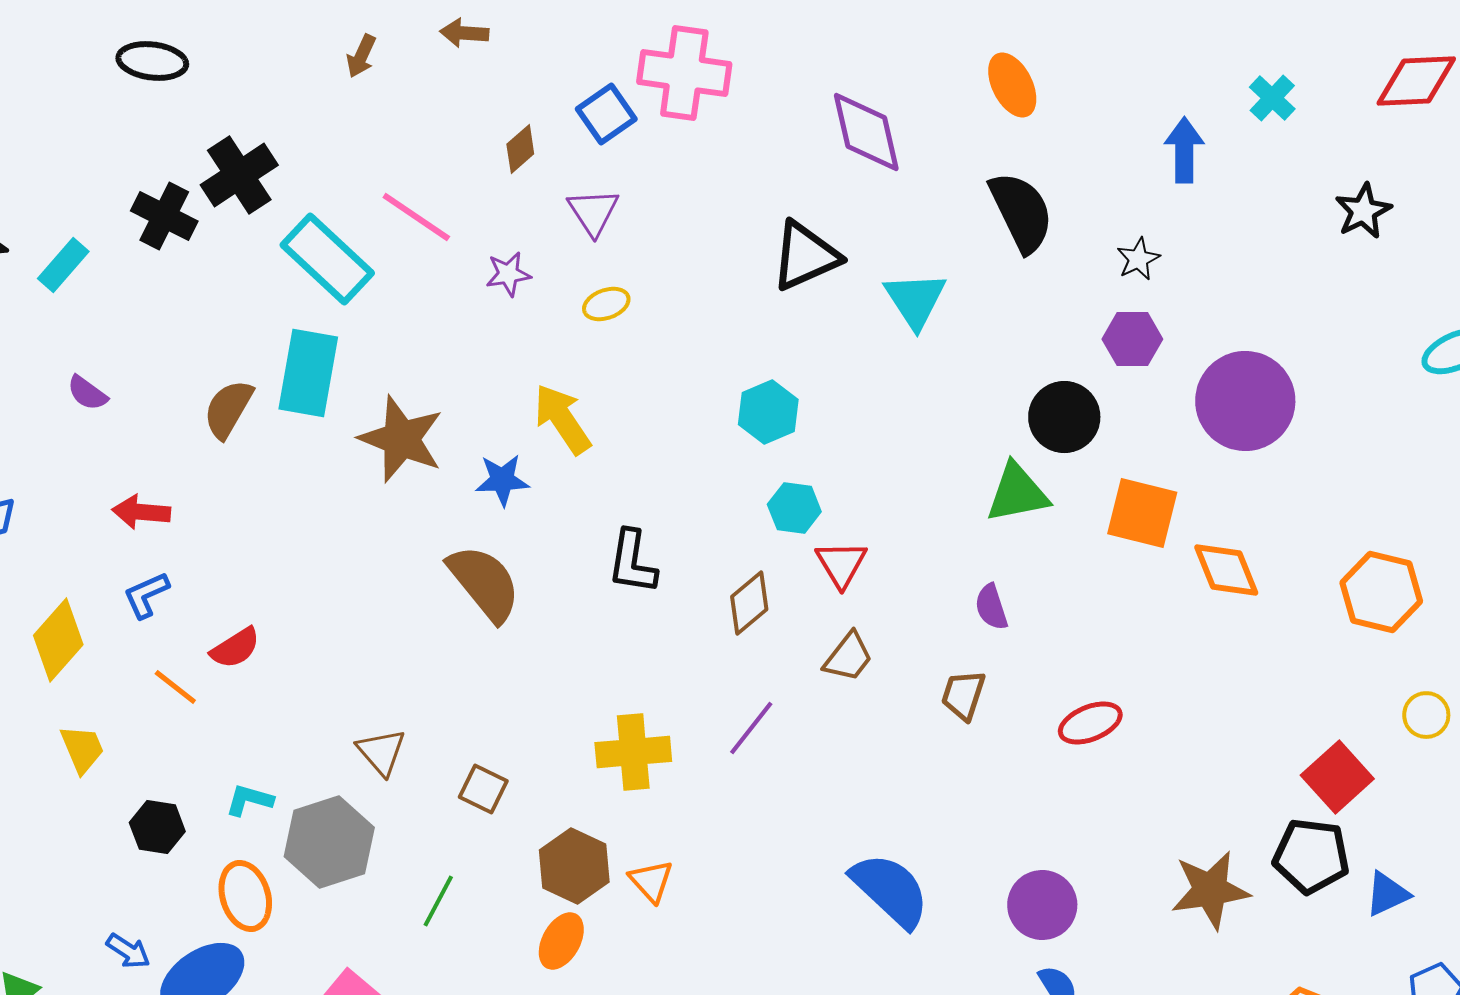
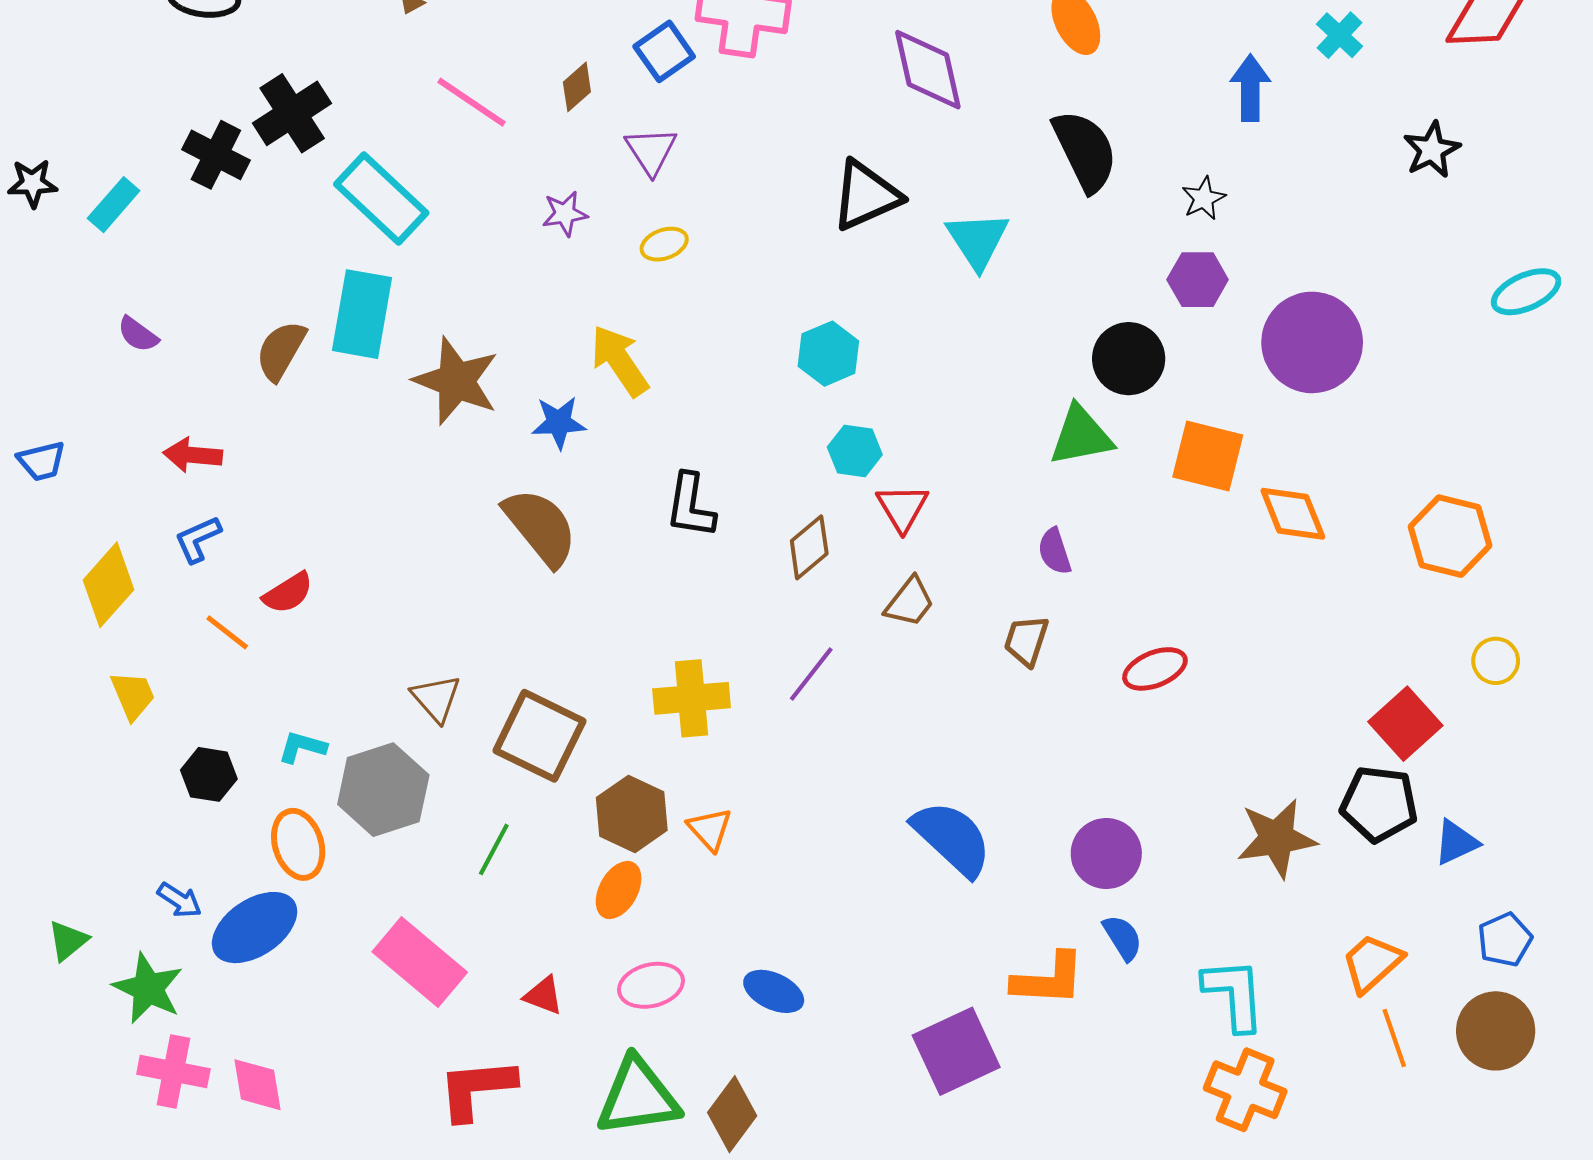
pink line: (416, 217) -> (472, 102), moved
brown square: (483, 789) -> (539, 736), size x1.8

